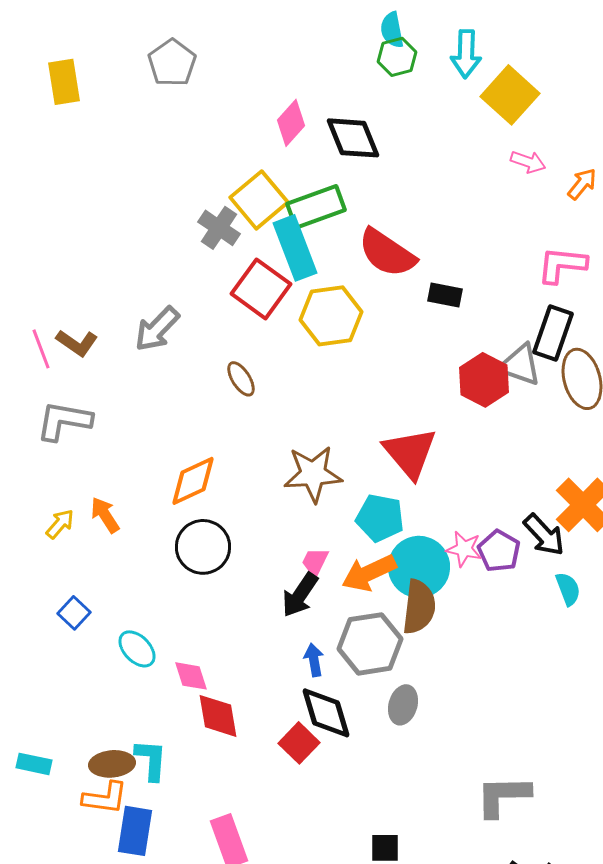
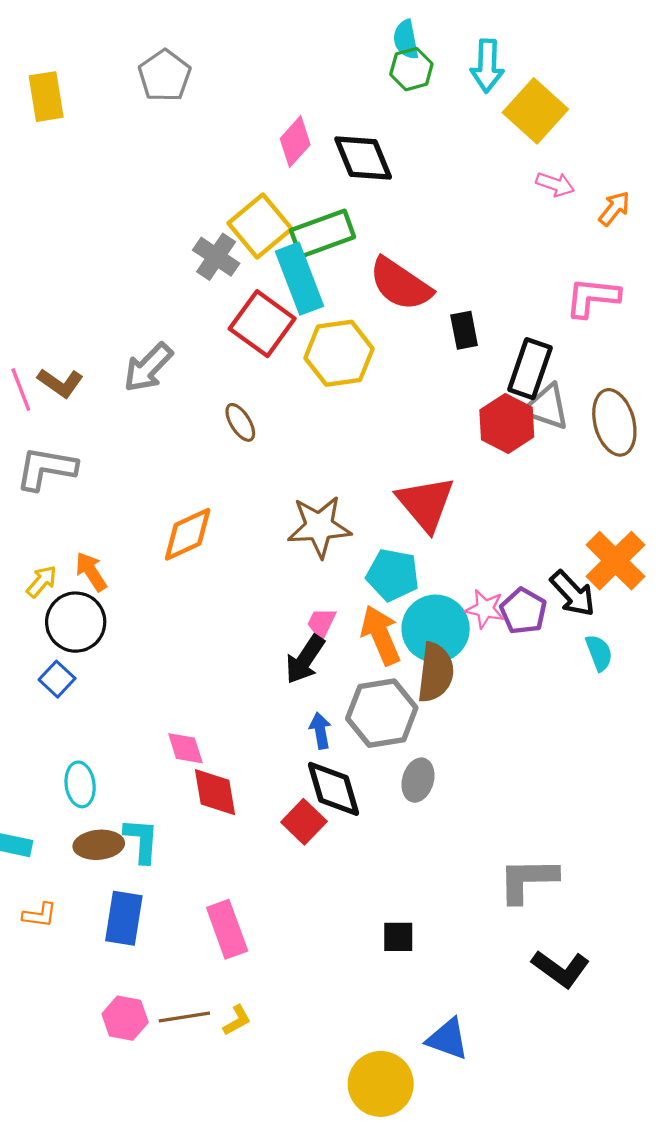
black rectangle: (445, 295) -> (464, 330), turned 68
black rectangle: (553, 333) -> (530, 369), moved
black circle: (203, 547) -> (76, 622), moved
orange arrow: (369, 573) -> (381, 635), turned 92
cyan ellipse: (137, 649) -> (80, 784), moved, turned 36
orange L-shape: (105, 798) -> (39, 915), moved, size x0.7

